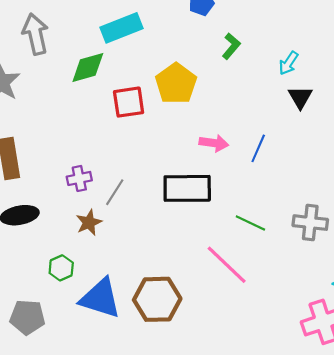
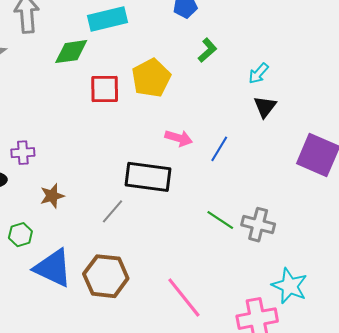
purple cross: (79, 178) -> (23, 153), moved
gray line: (115, 192) -> (113, 211), moved
green line: (250, 223) -> (220, 220), moved
pink line: (227, 265) -> (184, 297), moved

